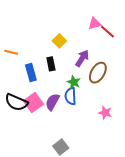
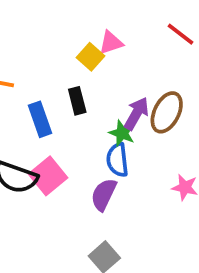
pink triangle: (95, 24) -> (111, 43), moved
purple arrow: (82, 58) -> (136, 114), moved
purple semicircle: (52, 102) -> (104, 194), moved

